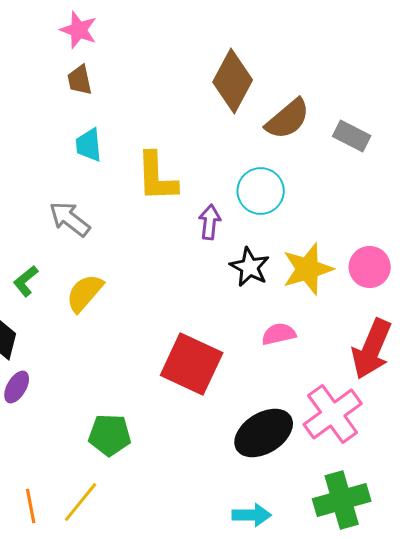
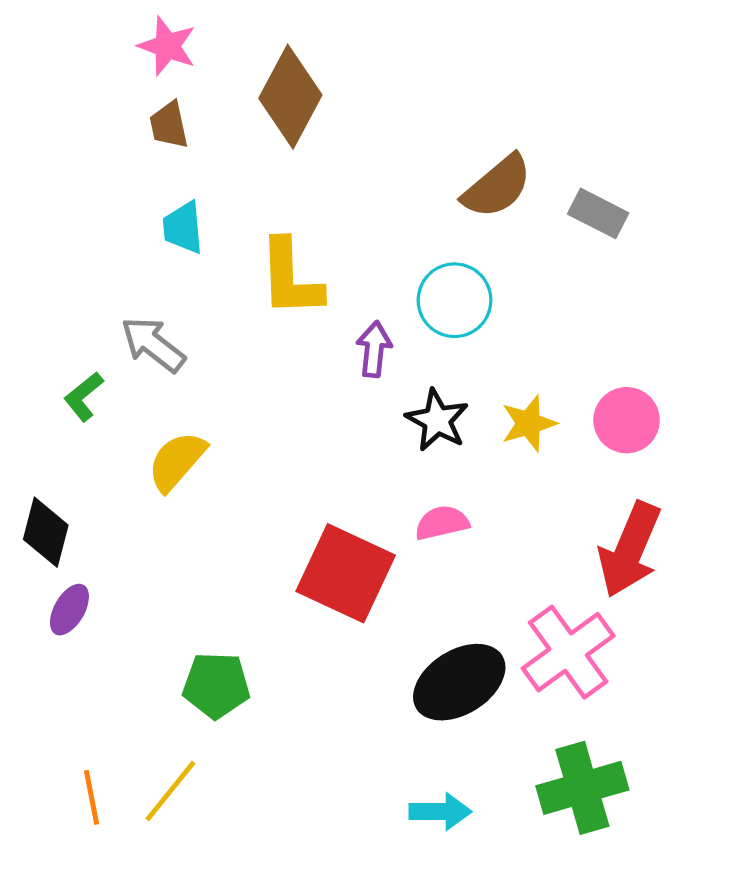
brown diamond: (233, 81) -> (290, 97), moved
yellow star: (308, 269) -> (529, 423), size x0.7
green L-shape: (26, 281) -> (84, 396), moved
pink semicircle: (279, 334) -> (442, 523), moved

